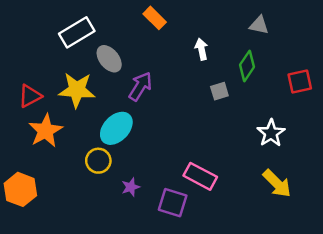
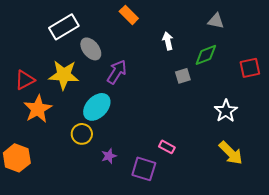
green diamond: (247, 66) -> (206, 55), turned 35
pink rectangle: (200, 176) -> (167, 147), size x0.6

